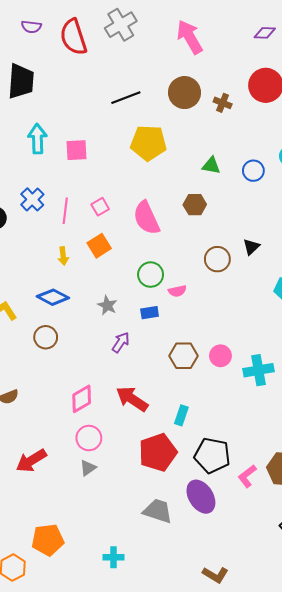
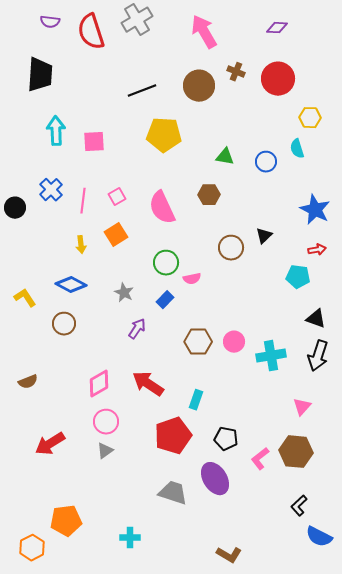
brown cross: (223, 103) -> (236, 72), moved
blue rectangle: (150, 313) -> (165, 300), turned -36
black pentagon: (212, 455) -> (226, 439), size x0.7

